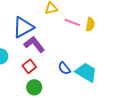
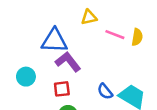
blue triangle: (23, 27) -> (54, 41), turned 30
red square: (29, 66) -> (62, 89), turned 32

